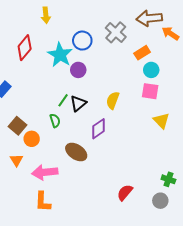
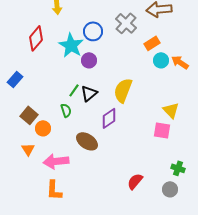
orange arrow: (170, 33) -> (180, 62), moved
pink square: (150, 91) -> (162, 130), moved
yellow semicircle: (113, 100) -> (123, 90), size x1.4

